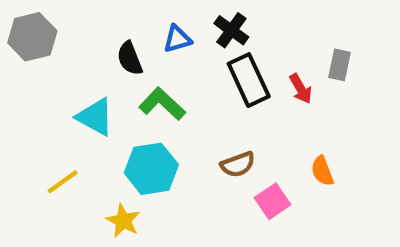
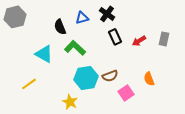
gray rectangle: (340, 65) -> (164, 39), moved
black rectangle: (249, 80) -> (115, 37), size x0.7
red arrow: (301, 89) -> (139, 41), turned 88
cyan hexagon: (151, 169) -> (86, 78), moved
yellow star: (123, 221) -> (70, 102), moved

